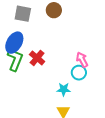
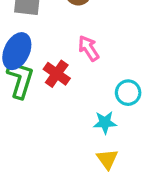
pink arrow: (82, 60) -> (89, 48), moved

